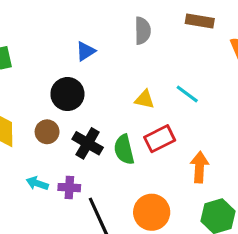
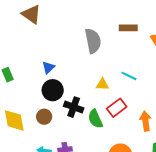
gray semicircle: (143, 31) -> (93, 41), size x1.4
blue triangle: (85, 51) -> (48, 67), moved
black cross: (88, 143) -> (74, 107), moved

